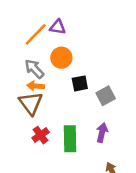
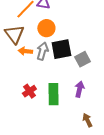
gray arrow: (34, 69) -> (42, 51), moved, turned 60
black square: (80, 83) -> (61, 49), size x1.5
brown triangle: (31, 103) -> (14, 34), moved

